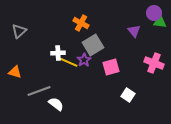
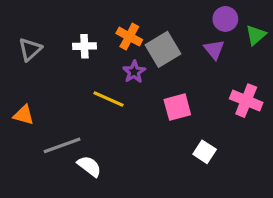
purple circle: (154, 13) -> (225, 19), moved
green triangle: (160, 22) -> (256, 35), turned -48
gray square: (93, 45) -> (163, 49), moved
white cross: (58, 53) -> (84, 46), moved
purple star: (84, 60) -> (134, 72), moved

